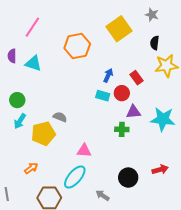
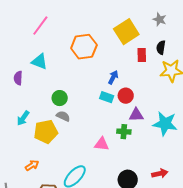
purple semicircle: (12, 56) -> (18, 78), moved
red rectangle: (136, 78) -> (142, 55), moved, turned 32
green circle: (17, 100) -> (60, 98), moved
pink triangle: (84, 151) -> (102, 144), moved

